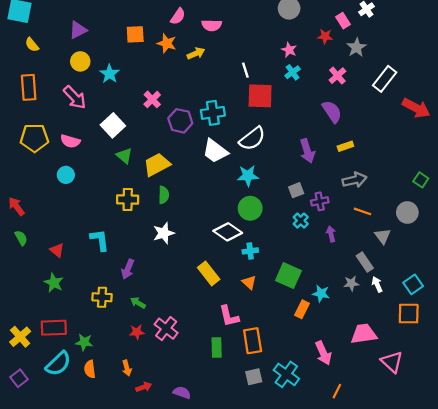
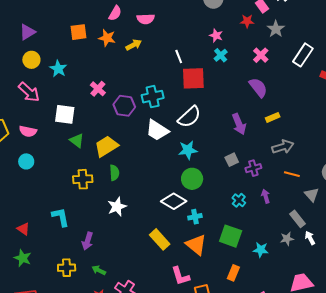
white square: (113, 125) -> (65, 114), turned -35
cyan cross: (301, 221) -> (239, 200), moved
orange triangle: (249, 282) -> (196, 245), size x1.6
orange rectangle: (302, 309) -> (233, 273), moved

